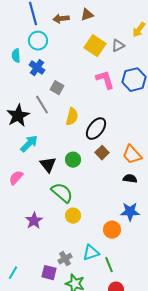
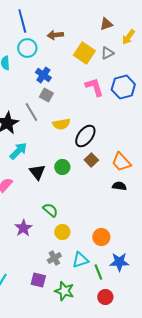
brown triangle: (87, 15) -> (106, 24), moved
brown arrow: (61, 19) -> (55, 35), moved
blue cross: (37, 68) -> (43, 75), moved
yellow semicircle: (72, 117) -> (61, 124), turned 66
green semicircle: (62, 193) -> (50, 210), moved, size x0.7
blue star: (130, 212) -> (119, 262), moved
yellow circle: (73, 216) -> (62, 232), moved
gray cross: (65, 259) -> (54, 258), moved

